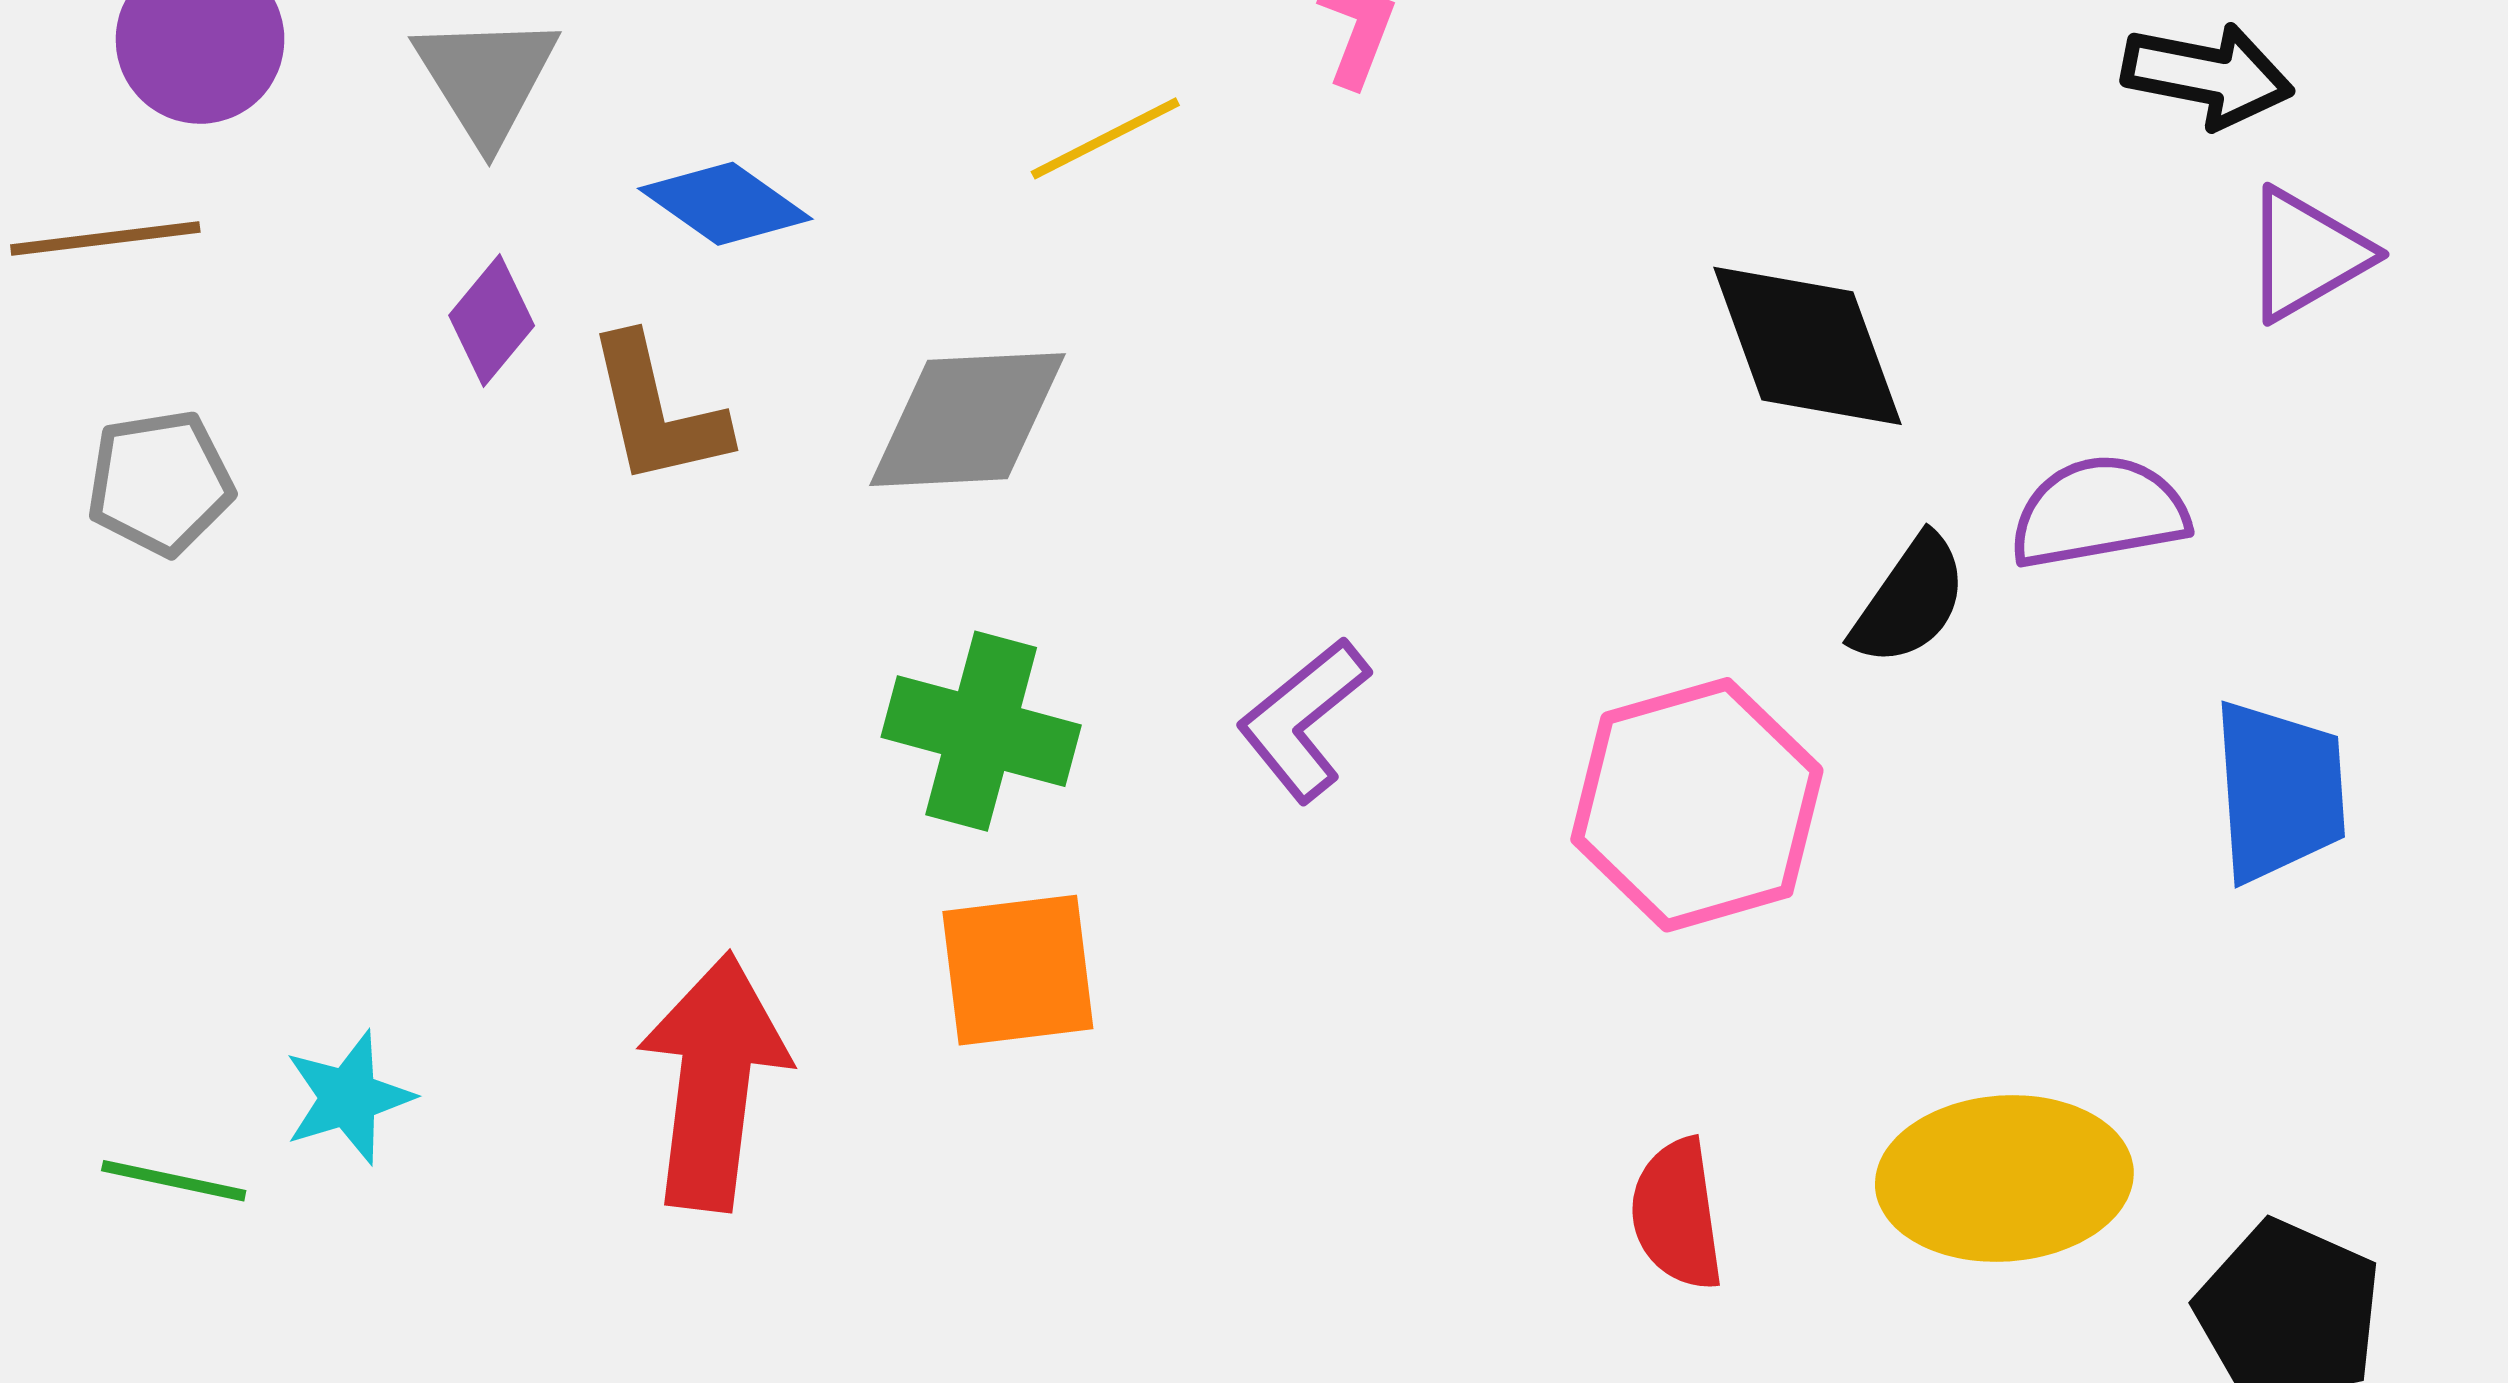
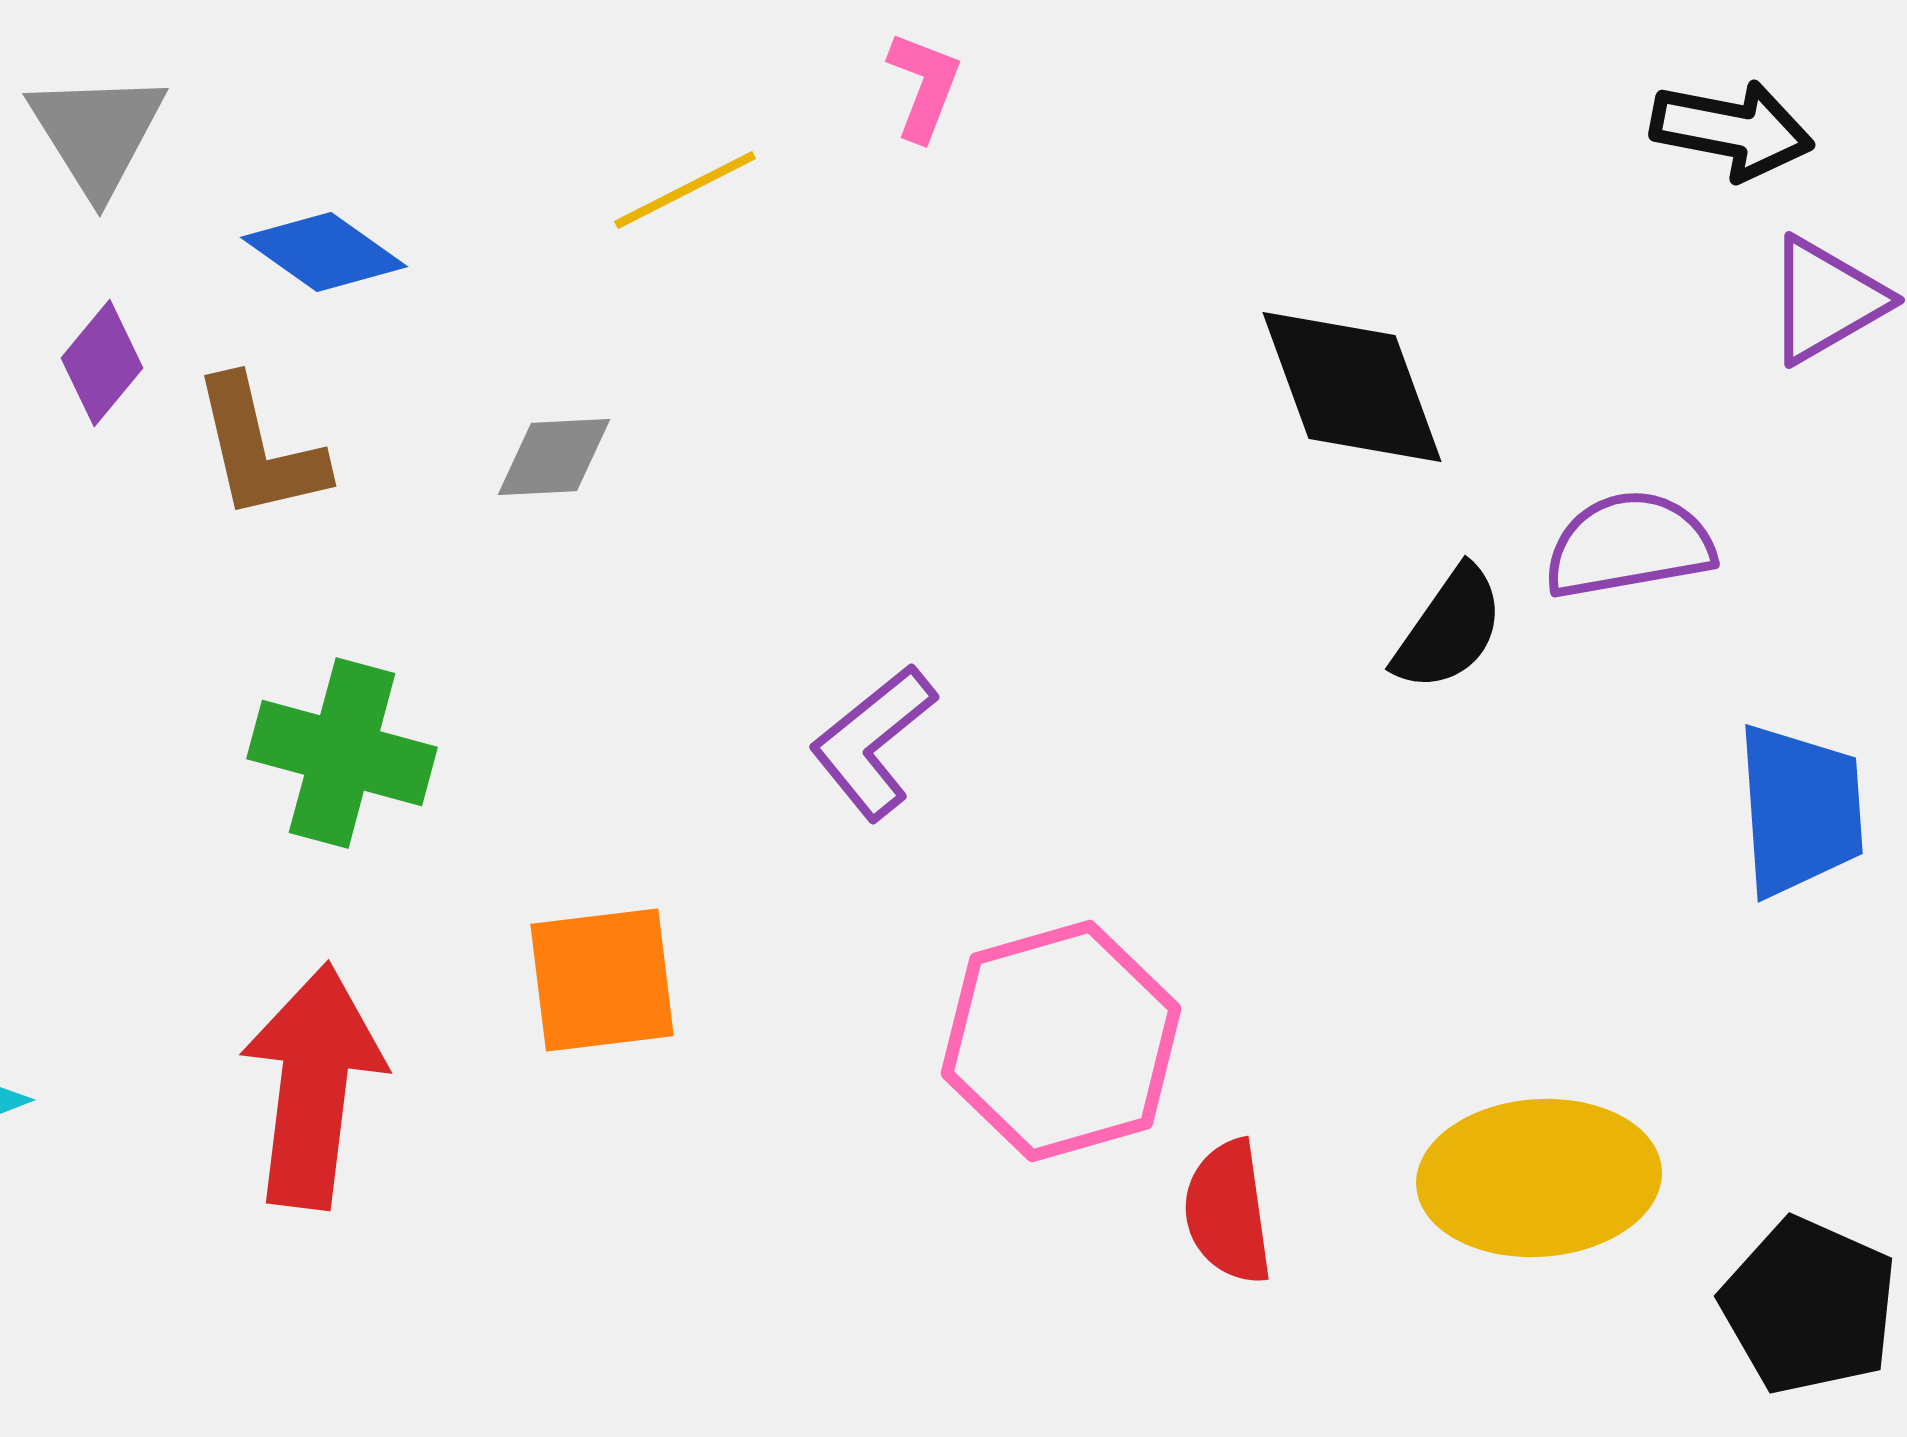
gray diamond: (967, 420) -> (554, 457), size x0.6
green cross: (981, 731) -> (342, 753), moved
pink hexagon: (1697, 805) -> (1061, 1041), moved

